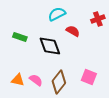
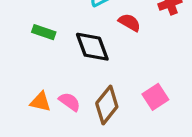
pink square: (89, 77) -> (155, 97), turned 35

